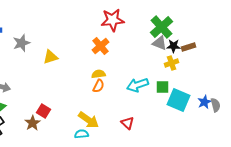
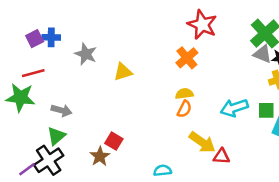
red star: (112, 20) -> (202, 25), turned 30
gray star: (22, 43) -> (86, 54), turned -30
yellow arrow: (88, 120) -> (202, 142), moved
red triangle: (128, 123) -> (221, 156), turned -40

